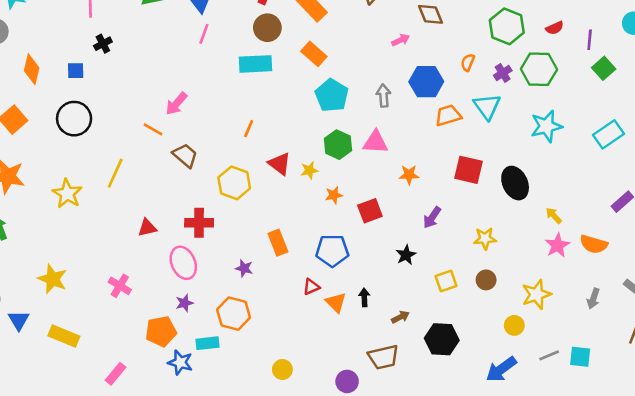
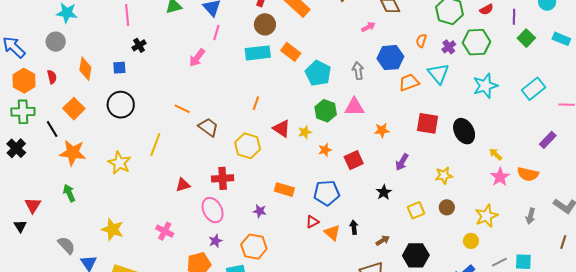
orange rectangle: (314, 54) -> (291, 52), moved
pink arrow: (176, 104) -> (197, 58), moved
orange rectangle: (278, 243) -> (284, 190), turned -48

